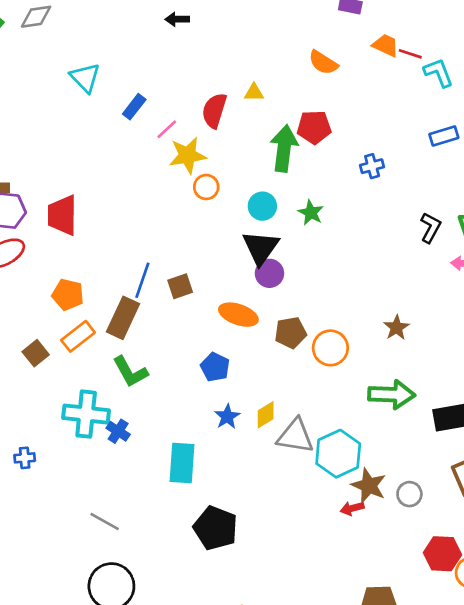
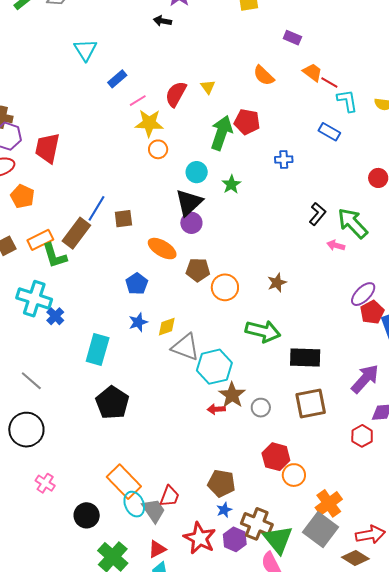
yellow triangle: (254, 92) -> (208, 87), turned 42
blue rectangle: (444, 136) -> (329, 132), moved, turned 35
orange pentagon: (68, 295) -> (22, 196), moved
green L-shape: (130, 372) -> (55, 256), moved

